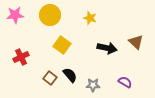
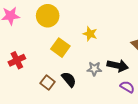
yellow star: (90, 18) -> (90, 34), moved
black arrow: (107, 48) -> (118, 66), moved
gray star: (93, 85) -> (94, 69), moved

